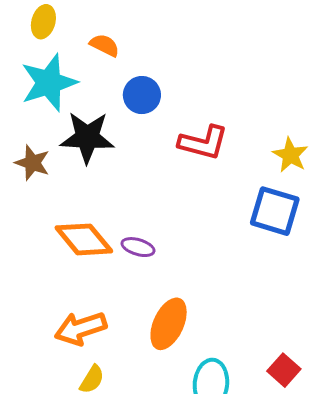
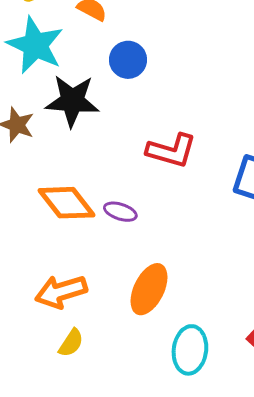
cyan star: (49, 83) -> (35, 45), turned -30
red L-shape: (203, 143) -> (171, 151), moved

